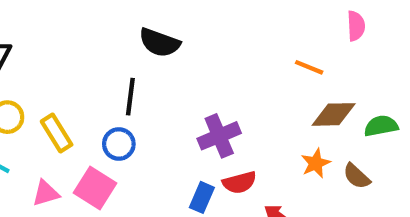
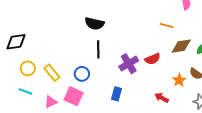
black line: (130, 97) -> (98, 49), moved
orange star: (316, 163) -> (179, 80), moved
red semicircle: (239, 182) -> (153, 59), moved
blue rectangle: (202, 197) -> (117, 94), moved

